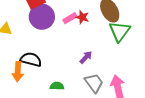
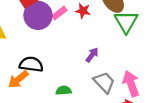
pink rectangle: (70, 18) -> (59, 13), moved
orange arrow: (18, 72) -> (18, 79), turned 54

